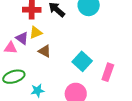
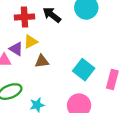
brown triangle: (45, 51) -> (42, 61), turned -32

